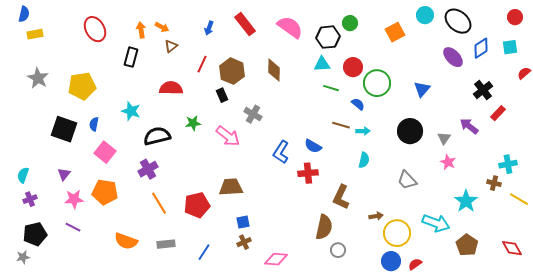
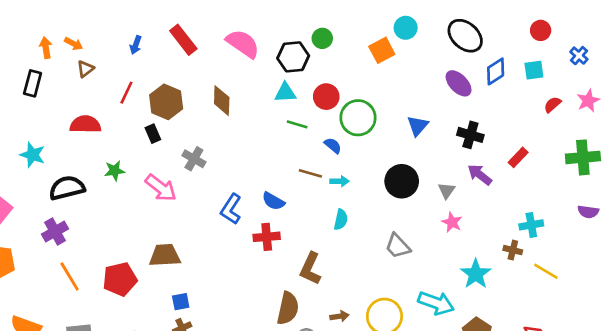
cyan circle: (425, 15) -> (406, 28), moved
black cross: (483, 90) -> (470, 135), moved, turned -36
brown arrow: (376, 216) -> (339, 316), moved

